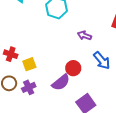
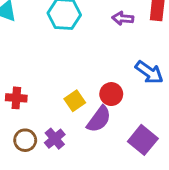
purple arrow: (84, 36) -> (123, 18), moved
yellow square: (29, 64) -> (75, 101), moved

